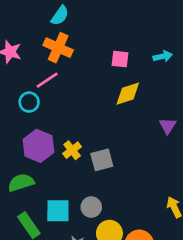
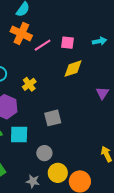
pink line: (47, 80) -> (43, 45), moved
yellow cross: (72, 150) -> (29, 84), moved
cyan square: (58, 211) -> (19, 135), moved

